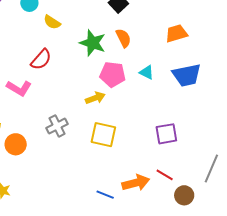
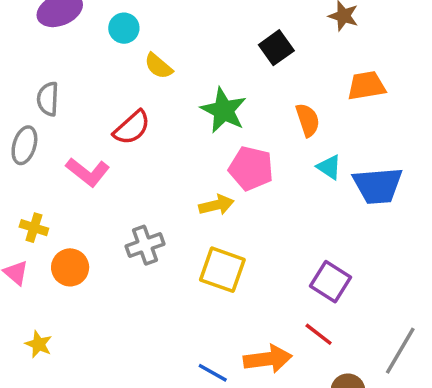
orange trapezoid: (176, 33) -> (366, 86), moved
orange semicircle: (123, 38) -> (308, 120), moved
cyan triangle: (147, 72) -> (329, 167), moved
purple square: (166, 134) -> (331, 282), turned 35
red line: (165, 175) -> (319, 334), moved

